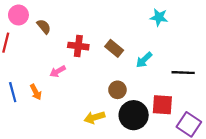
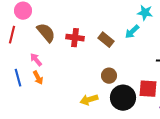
brown semicircle: (44, 26) -> (46, 33), moved, size x1.5
cyan arrow: (144, 60) -> (132, 32), moved
pink arrow: (58, 71) -> (36, 60), moved, turned 80

